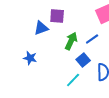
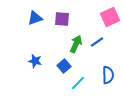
blue triangle: (41, 28) -> (35, 18), moved
blue square: (83, 60) -> (64, 66), moved

